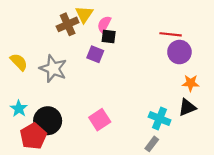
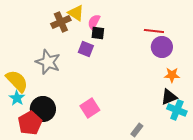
yellow triangle: (84, 14) -> (76, 13), turned -30
yellow semicircle: (19, 62) -> (17, 81), moved, size x1.4
cyan cross: (160, 118) -> (177, 110), moved

